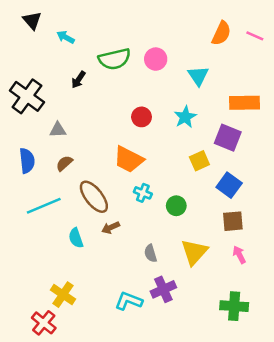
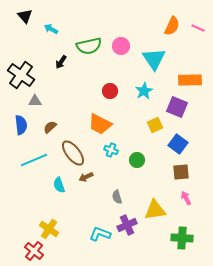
cyan triangle: (198, 76) -> (154, 59), size x1.4
gray triangle: (58, 130) -> (35, 101), moved
yellow triangle: (194, 252) -> (155, 210), moved, turned 40

